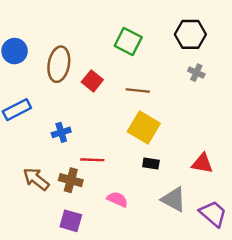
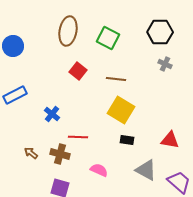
brown ellipse: (59, 64) -> (68, 31), moved
blue cross: (61, 132) -> (52, 114), turned -35
brown arrow: (36, 179) -> (31, 153), size x0.6

